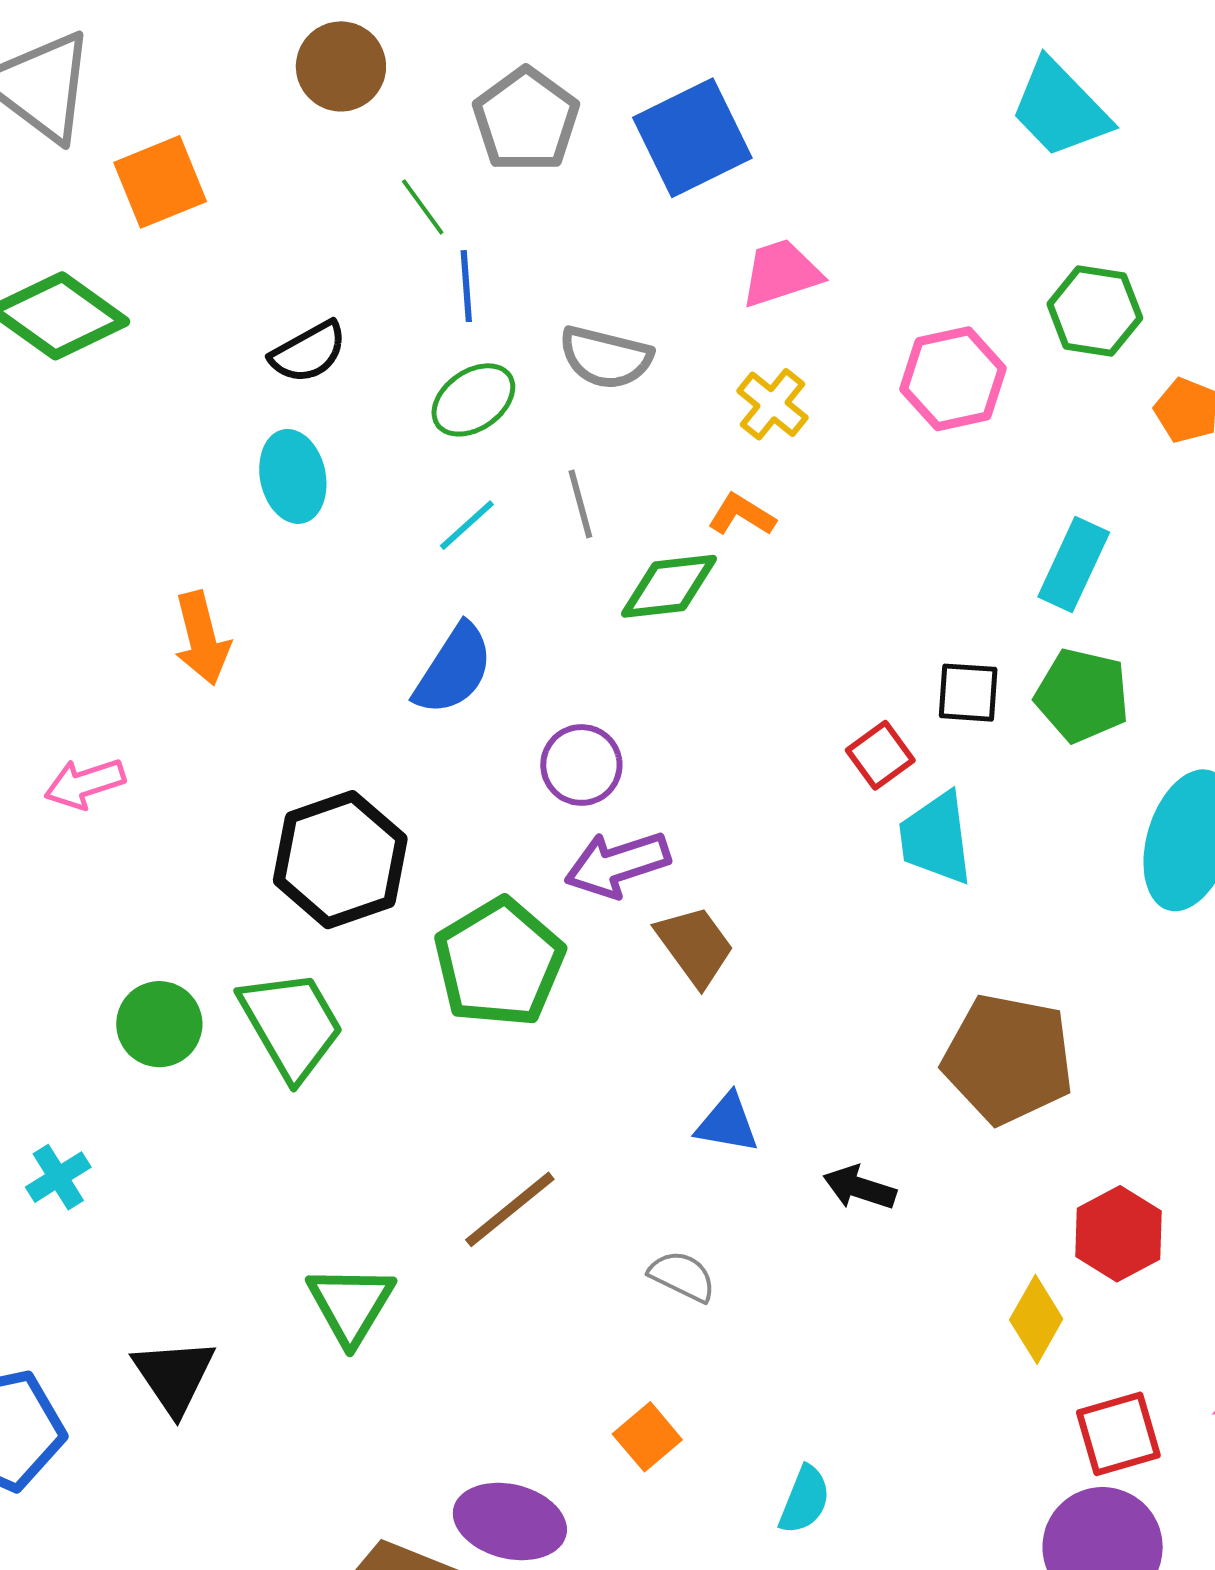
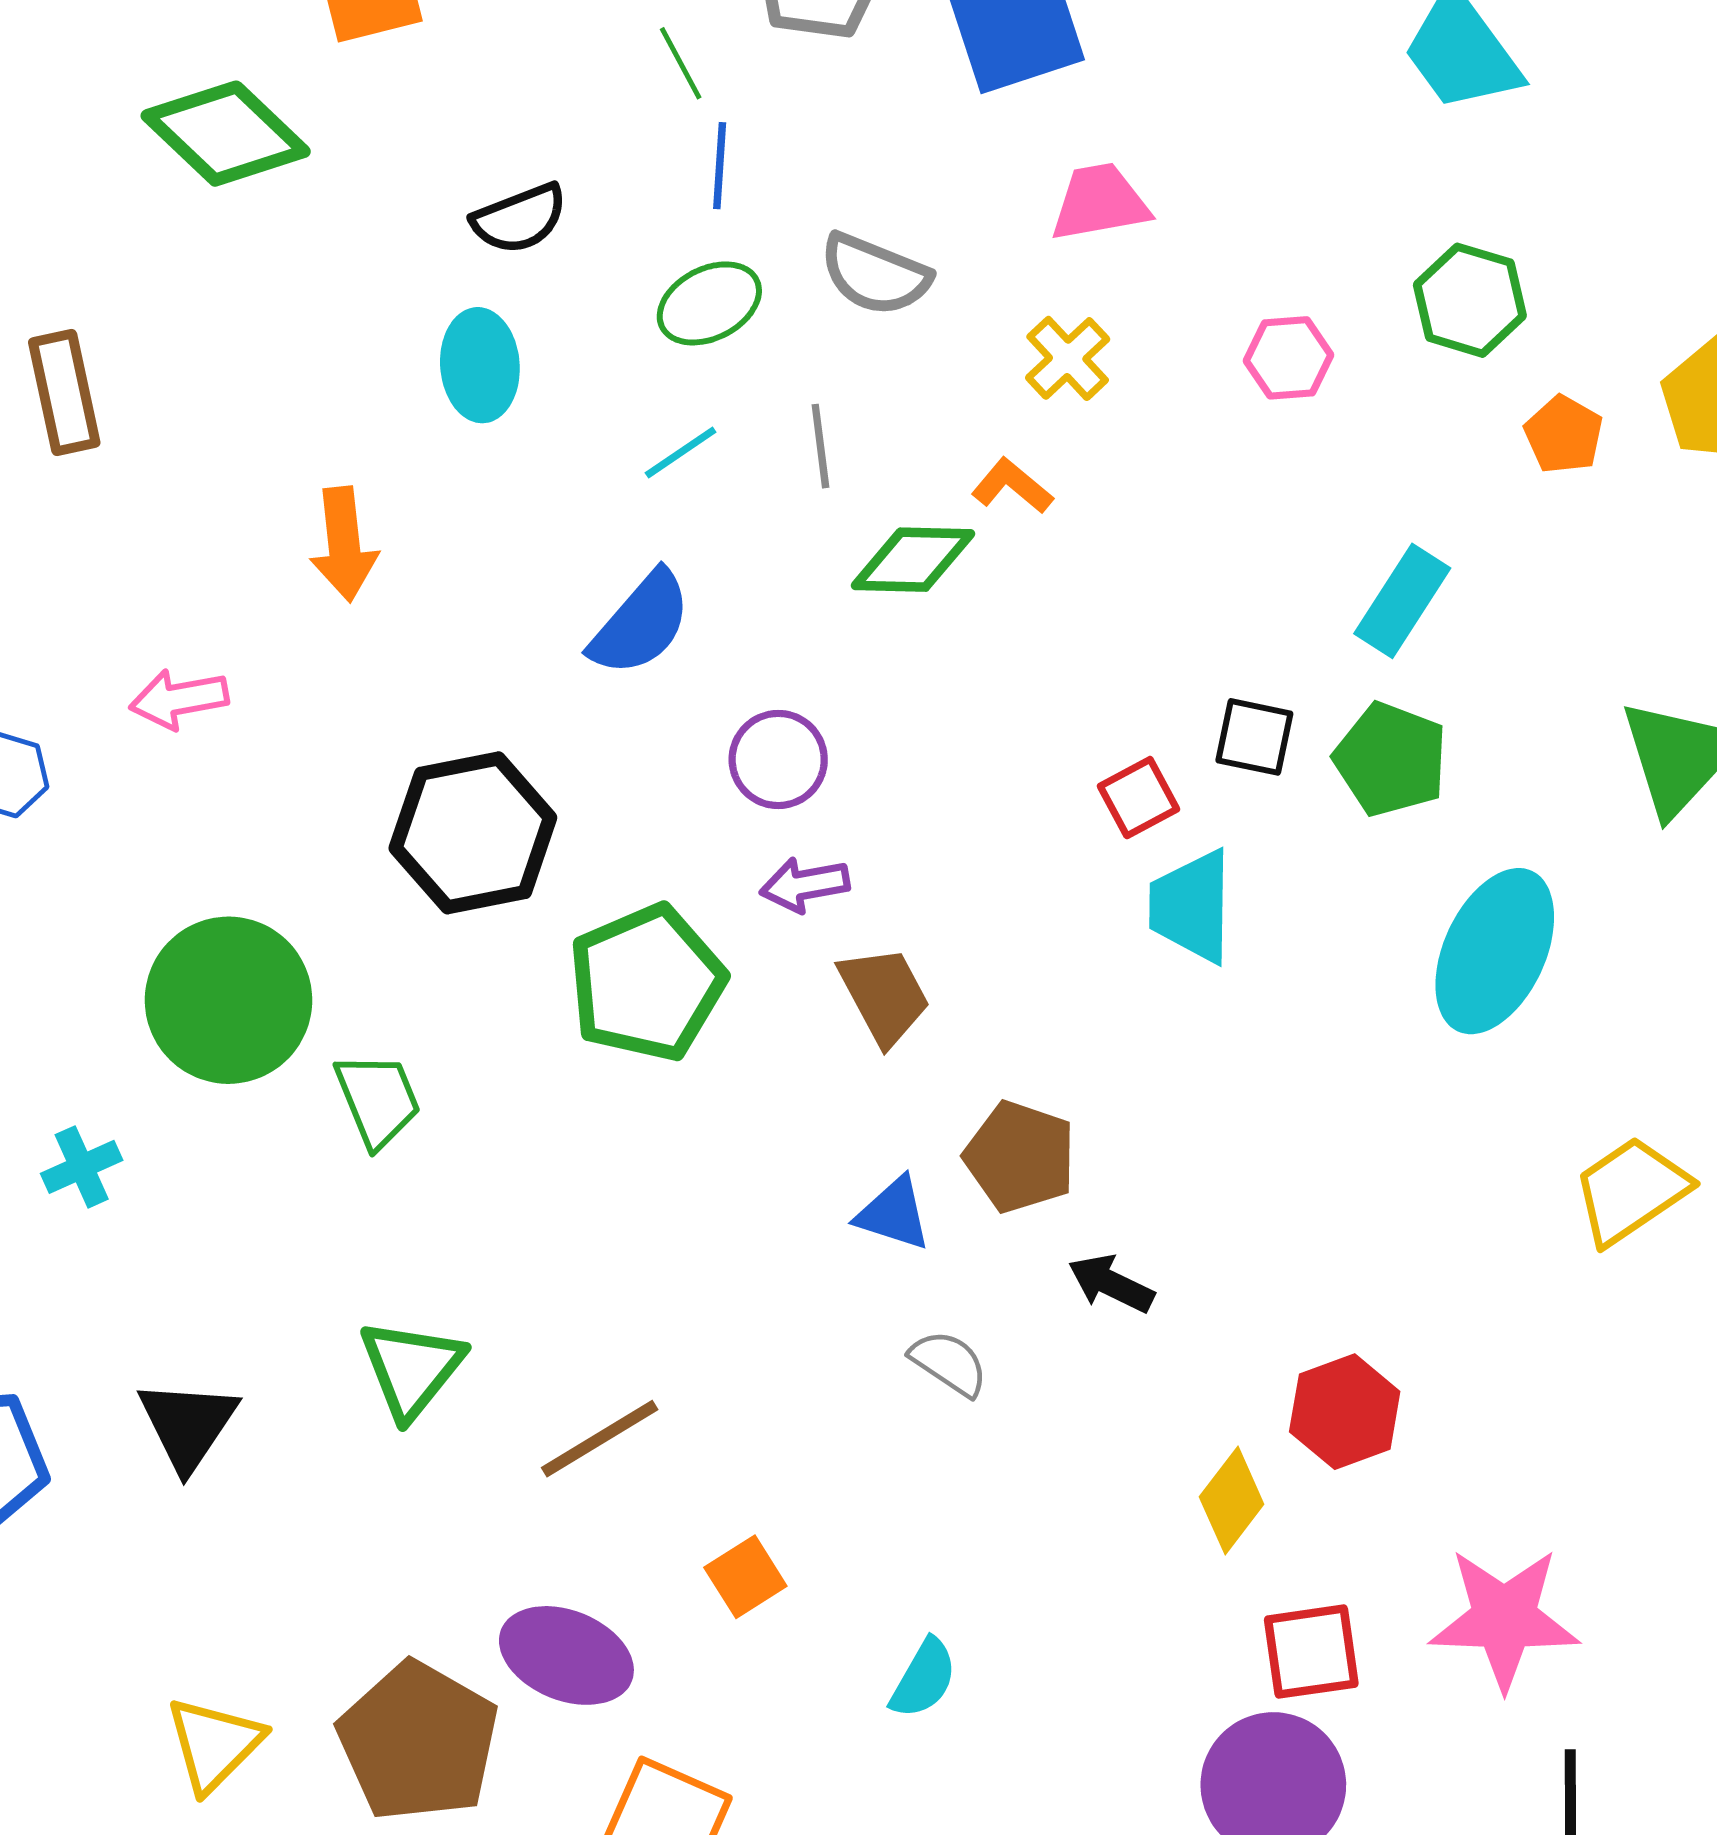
pink hexagon: (953, 379) -> (1289, 358), size x0.7
purple arrow: (617, 864) -> (805, 885), size x0.7
green circle: (159, 1024) -> (228, 1000), size x1.6
green trapezoid: (291, 1025) -> (378, 1100), moved, size x0.7
brown pentagon: (1008, 1059) -> (1020, 1157), moved, size x0.7
black arrow: (860, 1188) -> (1111, 1284), moved
brown line: (510, 1209) -> (600, 1439), moved
gray semicircle: (682, 1276) -> (949, 1363), moved

